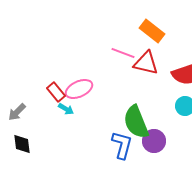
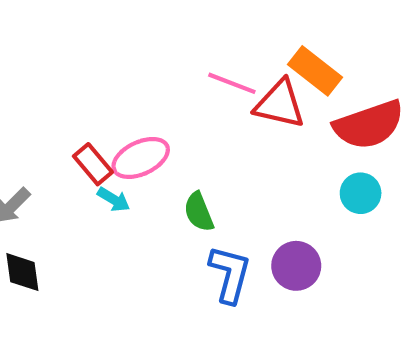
orange rectangle: (152, 31) -> (315, 71), moved
green semicircle: (136, 122) -> (199, 212), moved, size x0.6

